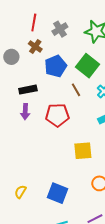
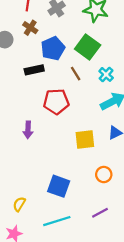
black rectangle: (28, 90) -> (34, 70), moved
purple arrow: (25, 112) -> (28, 130), moved
yellow semicircle: (20, 192) -> (19, 204), moved

